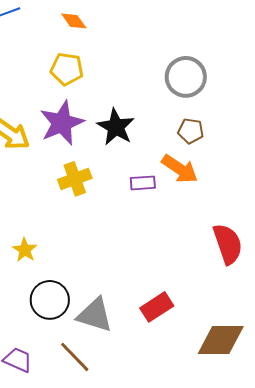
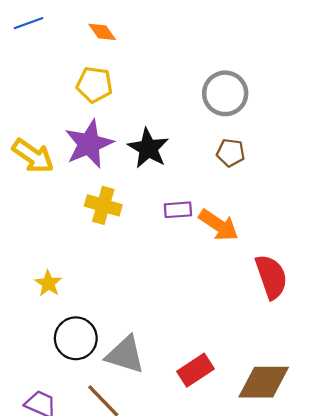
orange arrow: (180, 169) -> (219, 225), moved
yellow cross: (75, 179) -> (103, 205), turned 36
red rectangle: (157, 307) -> (196, 370), moved

